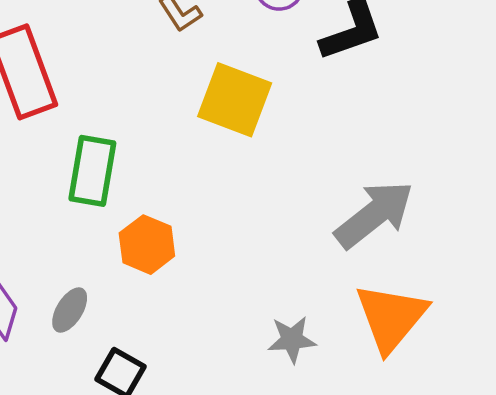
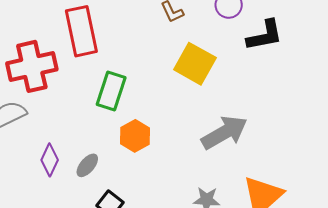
gray arrow: (374, 215) -> (224, 133), moved

